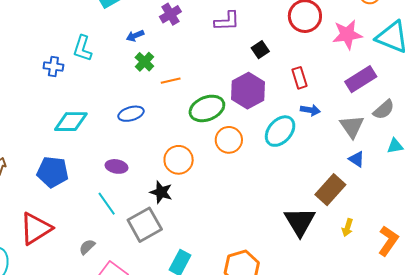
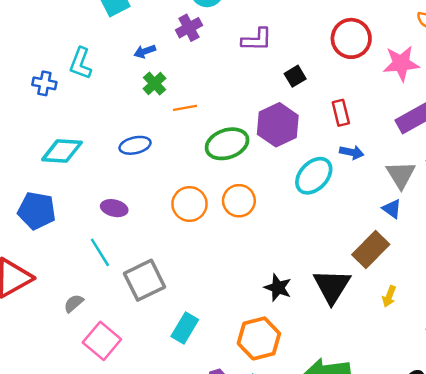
orange circle: (229, 140) -> (239, 201), moved
blue triangle: (357, 159) -> (392, 209), moved
black star: (161, 192) -> (278, 288), moved

